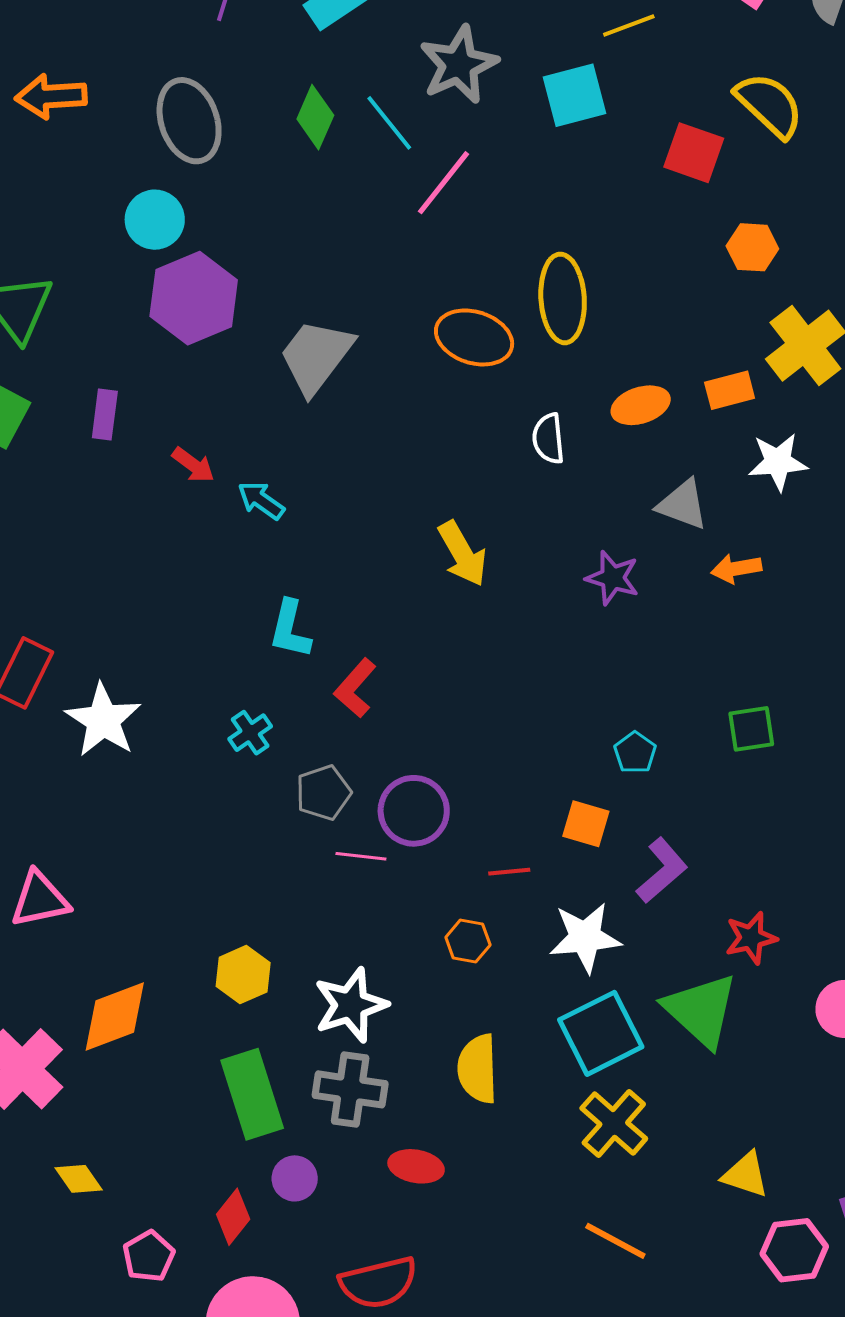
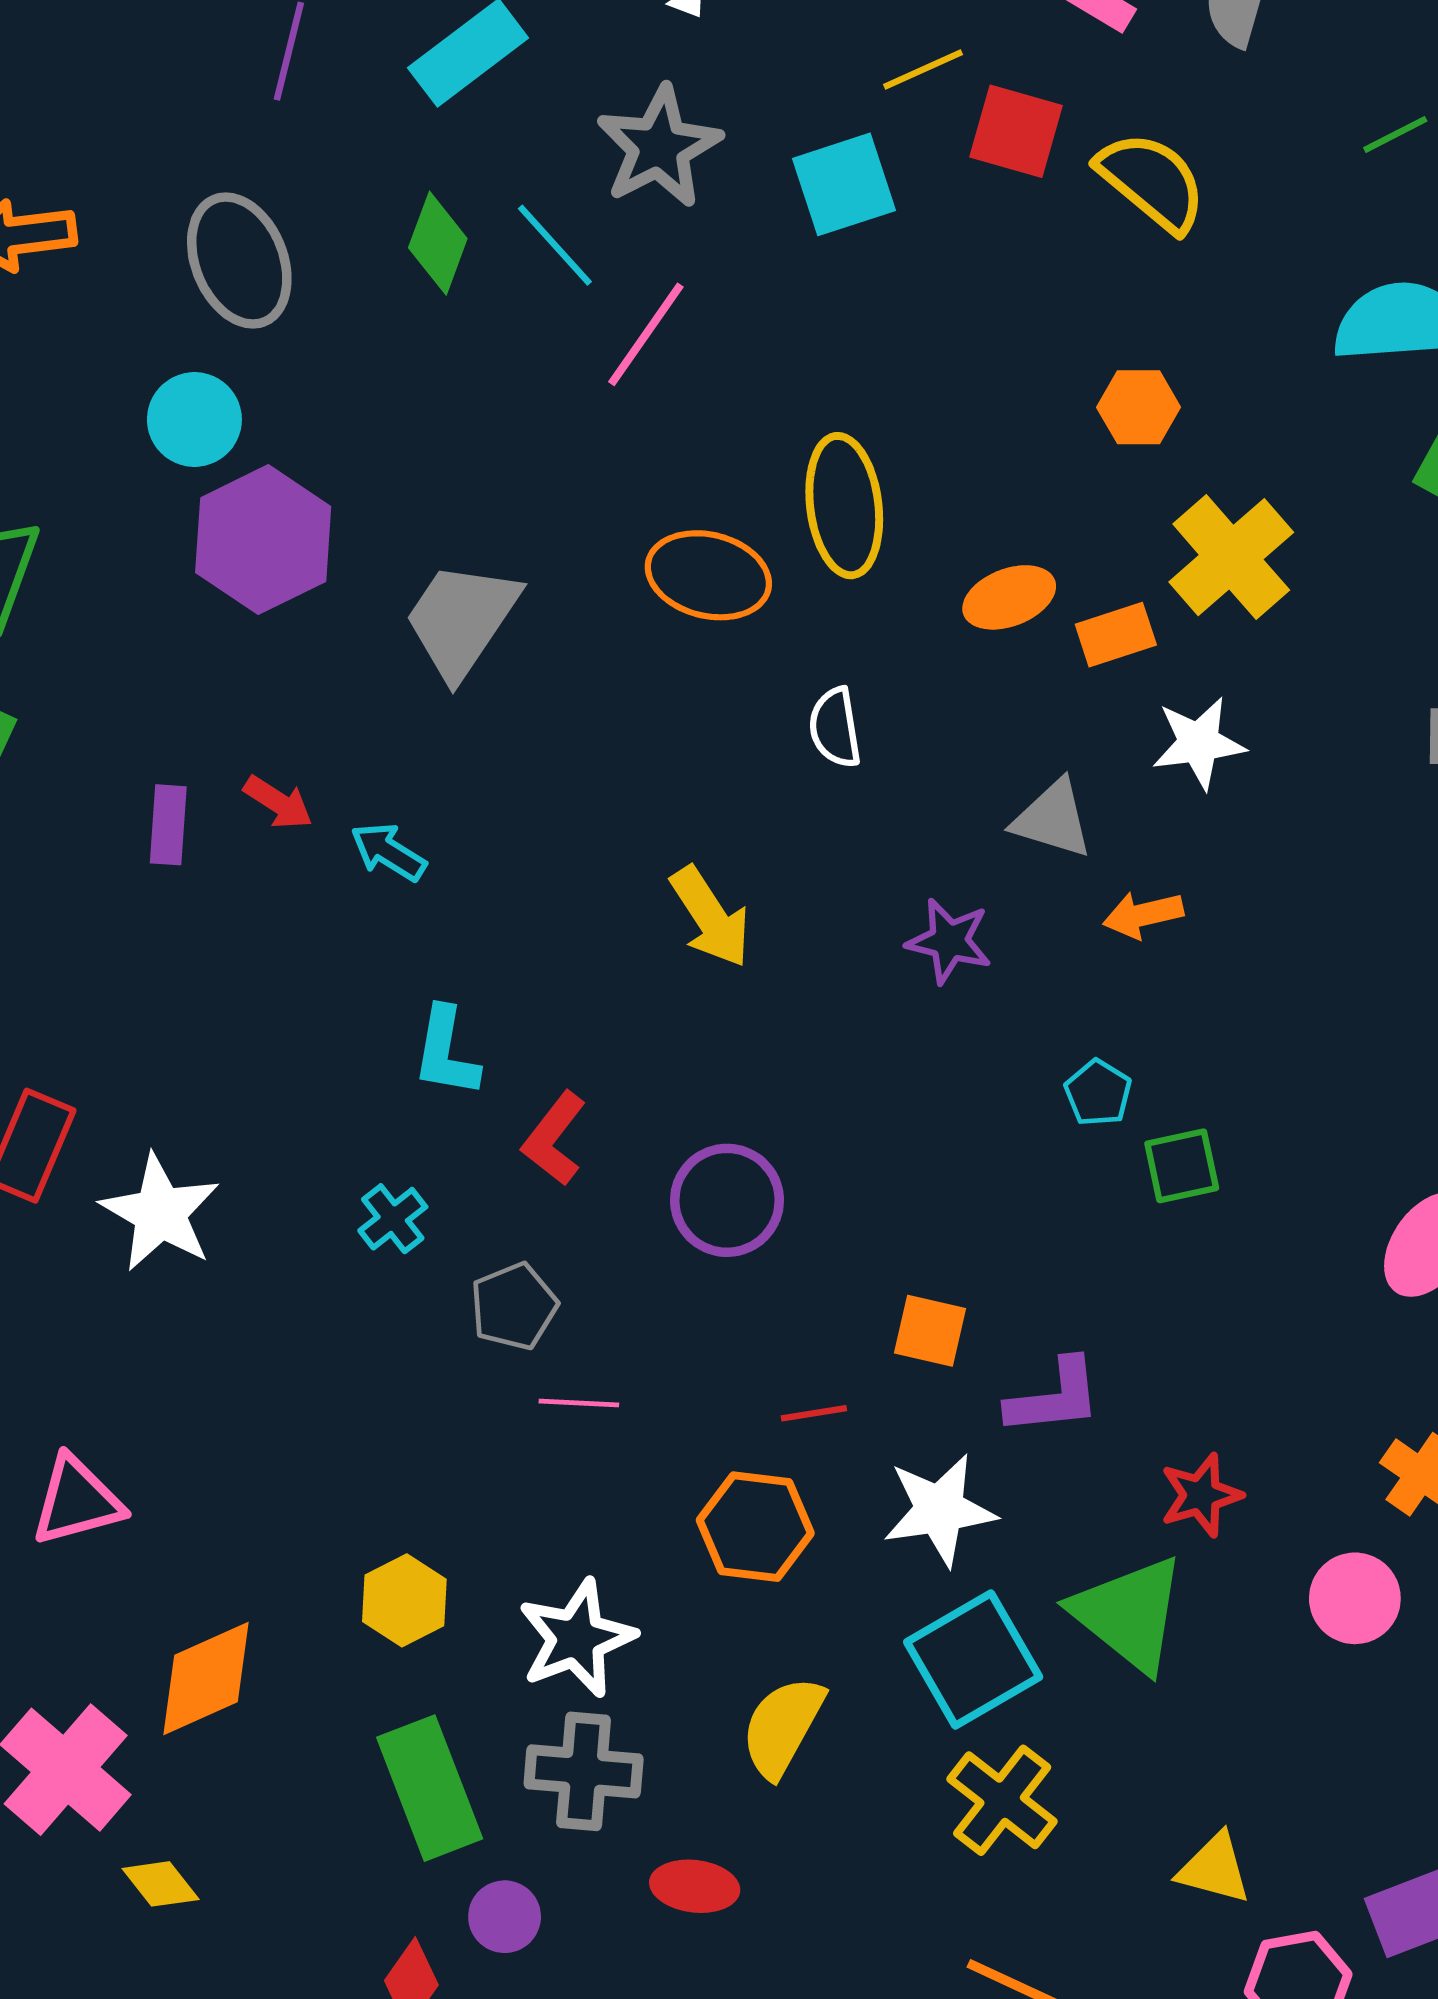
red square: (694, 153) -> (1016, 131), moved
orange ellipse: (641, 405) -> (1009, 597), moved
purple rectangle: (105, 415) -> (168, 825), moved
cyan pentagon: (635, 753) -> (1098, 1093), moved
purple circle: (414, 811) -> (727, 1200), moved
purple L-shape: (662, 870) -> (1054, 1397), turned 38
orange hexagon: (468, 941) -> (755, 1527), size x1.6
yellow semicircle: (478, 1069) -> (783, 1727), turned 34
yellow diamond: (79, 1179) -> (161, 1884), moved

